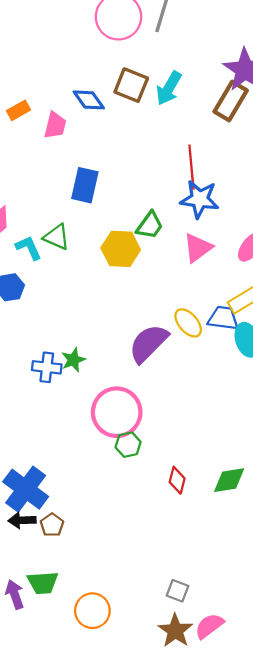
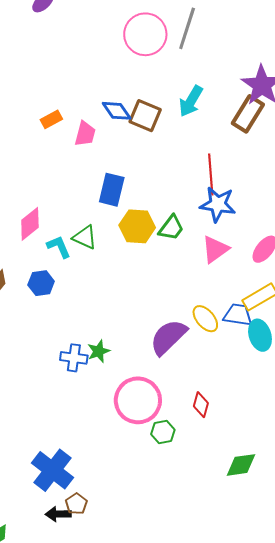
brown square: (131, 85) -> (145, 116), moved
yellow hexagon: (121, 249) -> (137, 226), moved
green hexagon: (128, 445) -> (163, 432), moved
red diamond: (177, 480) -> (201, 405), moved
black arrow: (22, 520) -> (58, 514), moved

